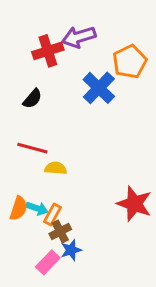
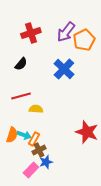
purple arrow: (79, 37) -> (66, 32), moved, turned -35
blue cross: (99, 88) -> (64, 69), moved
red line: (32, 148) -> (21, 96), turned -30

